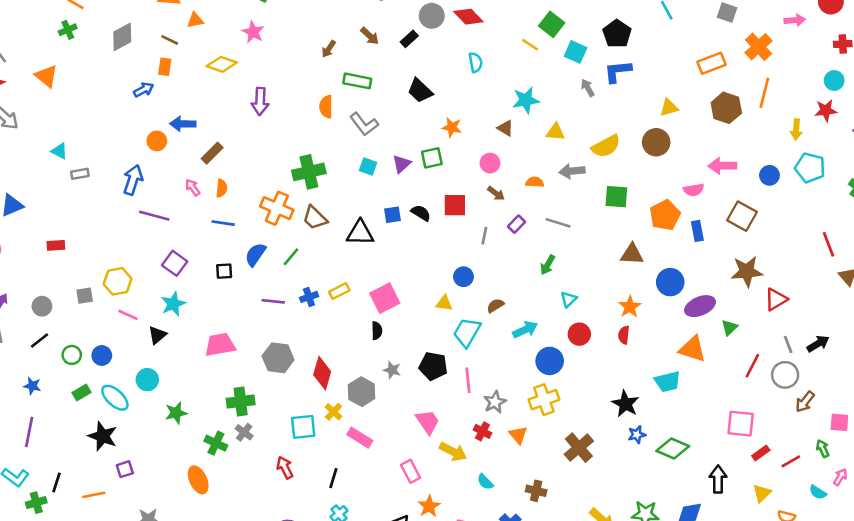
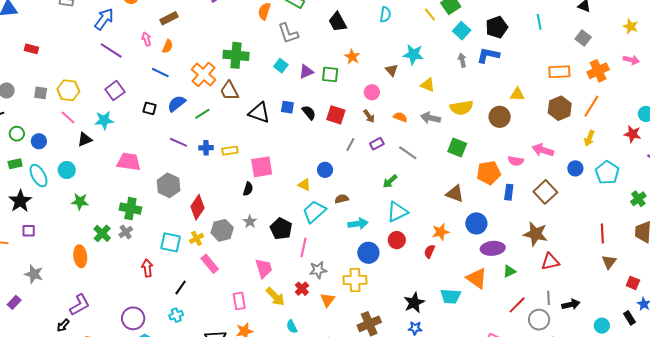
yellow arrow: (796, 129) -> (589, 138), moved
cyan triangle: (569, 299) -> (397, 212), size x1.6

